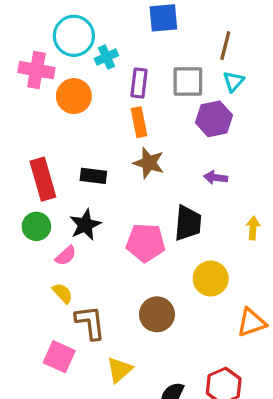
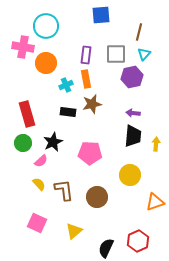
cyan cross: (106, 57) -> (66, 85), moved
brown star: (149, 163) -> (92, 104), turned -30
black rectangle: (93, 176) -> (68, 112), moved
black trapezoid: (188, 223) -> (133, 136), moved
brown L-shape: (90, 322) -> (64, 190), moved

